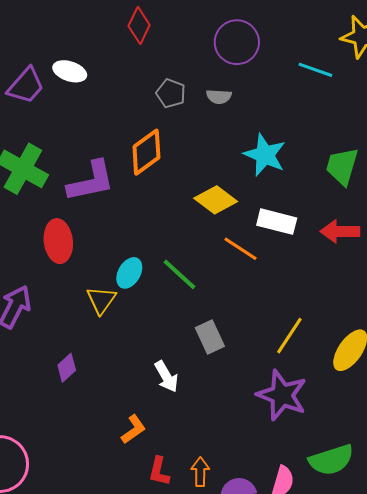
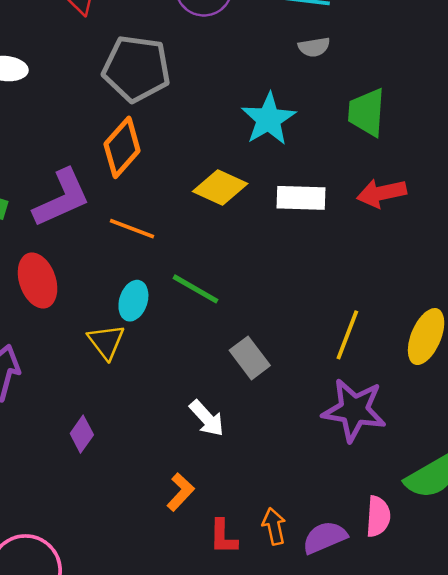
gray pentagon: (171, 93) -> (136, 69), size x1.8
gray semicircle: (219, 97) -> (314, 47), moved
cyan star: (265, 155) -> (269, 119), turned 30
orange line: (241, 249) -> (132, 229), moved

